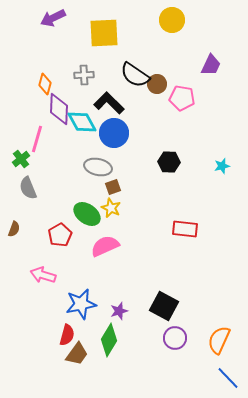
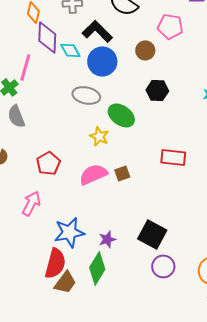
brown circle: (157, 84) -> (145, 50), moved
cyan diamond: (82, 122) -> (70, 50), size x0.7
brown square: (113, 187) -> (122, 173), moved
green ellipse: (87, 214) -> (121, 115), moved
pink arrow: (43, 275) -> (31, 203), turned 100
red semicircle: (67, 335) -> (55, 263), size x1.4

